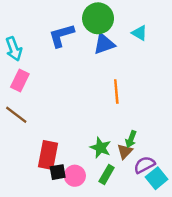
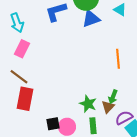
orange line: (116, 92) -> (118, 59), moved
red rectangle: (48, 155) -> (25, 99), moved
green rectangle: (107, 174) -> (93, 126), turned -35

